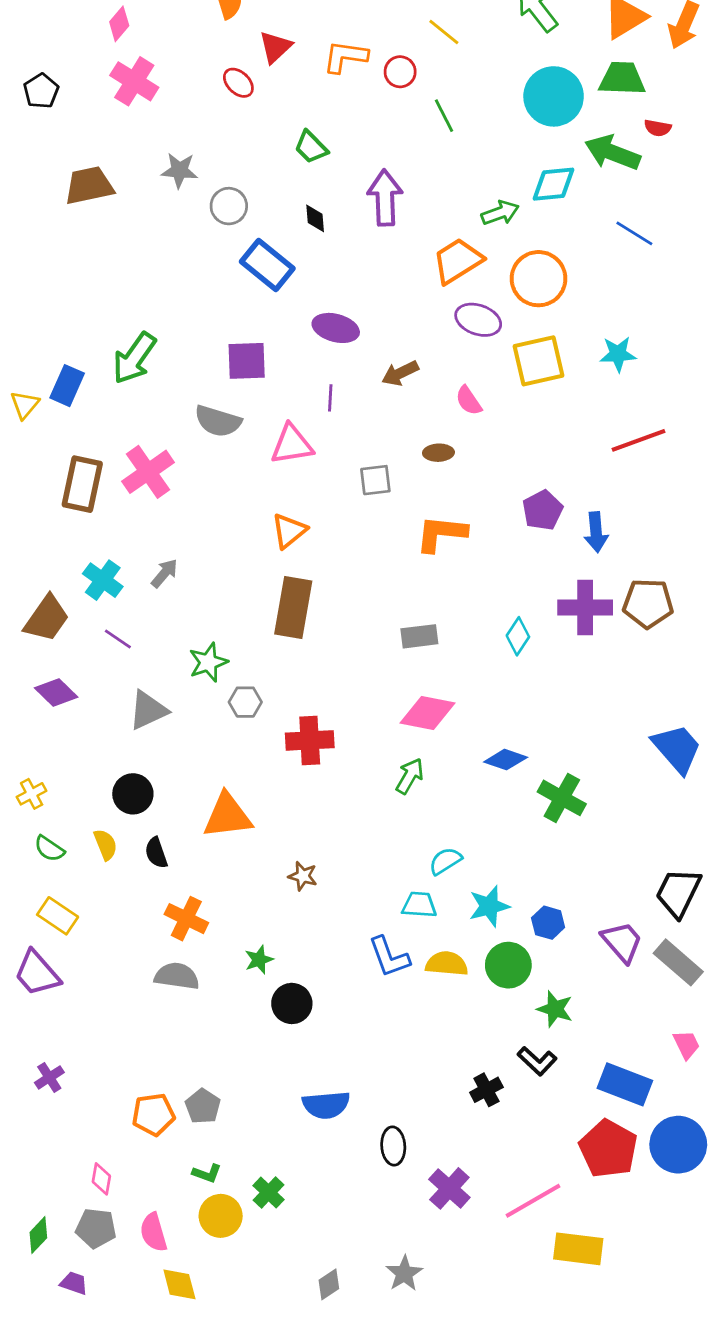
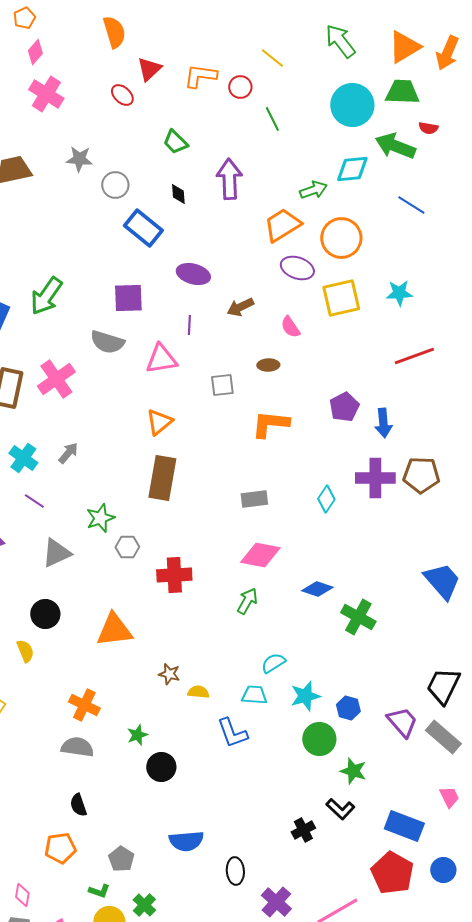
black semicircle: (156, 853) -> (78, 805), moved
yellow semicircle: (447, 964) -> (198, 692), moved, size x0.7
gray pentagon: (203, 1106) -> (121, 859), moved
blue circle: (678, 1145) -> (443, 870), size x0.6

